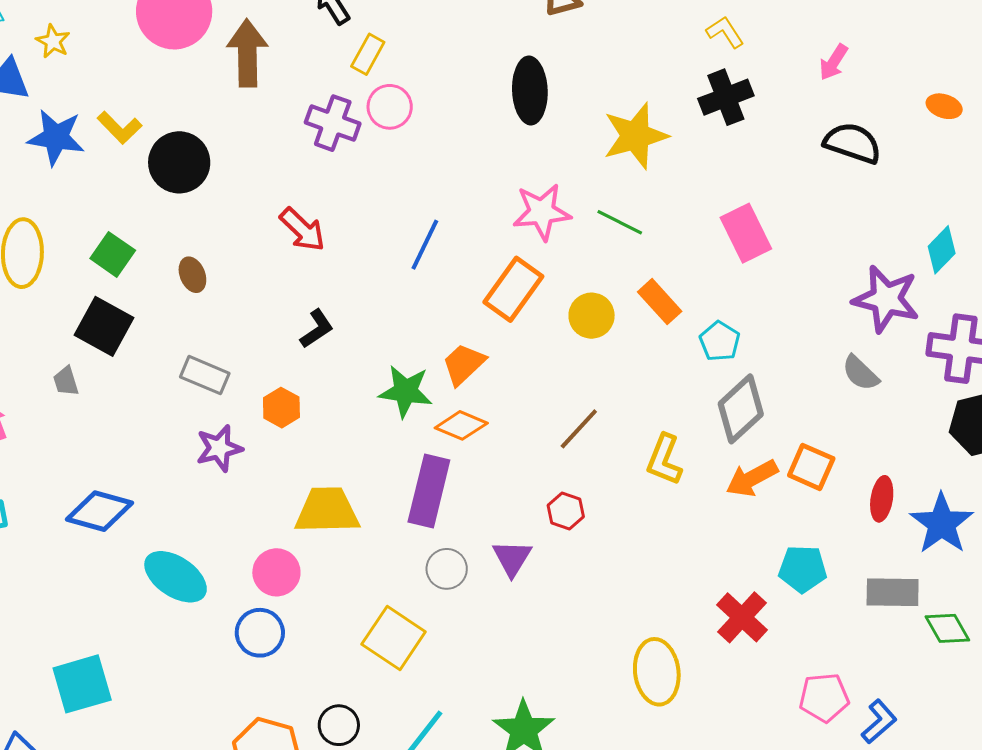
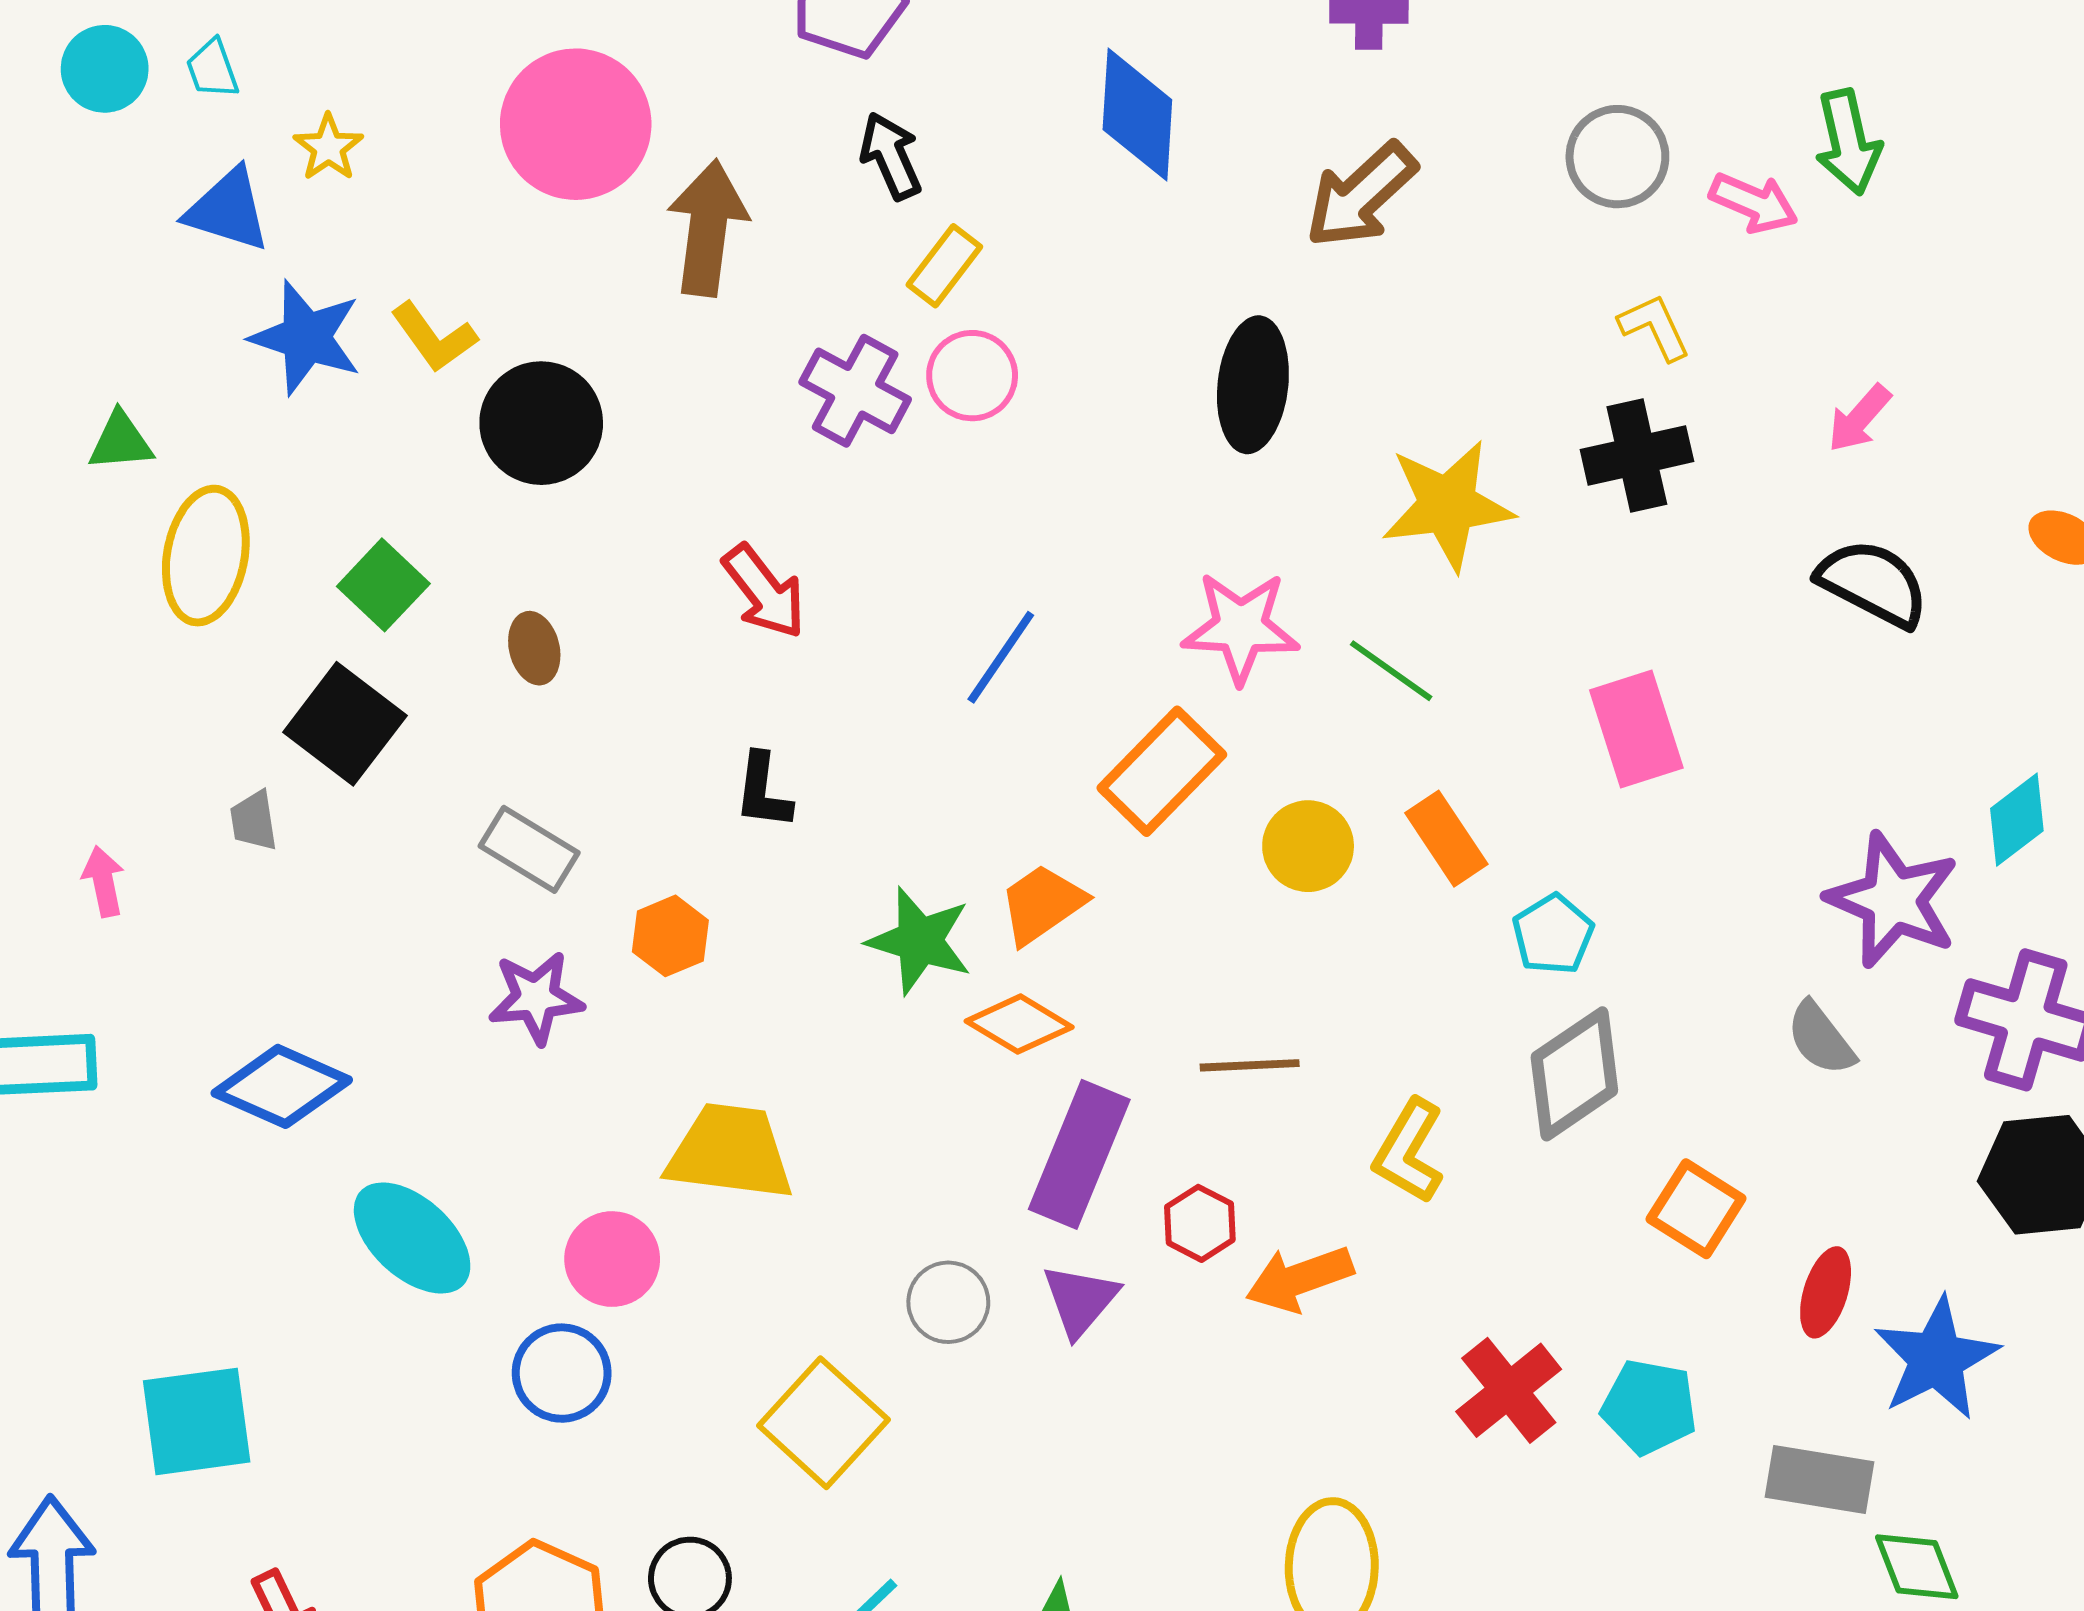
black L-shape: (317, 329) -> (763, 791), turned 123
brown line: (579, 429) -> (1250, 1065), turned 36
orange arrow: (752, 478) -> (1299, 1279), moved
purple rectangle: (429, 491) -> (1079, 1154), moved
red cross: (742, 617) -> (1509, 1390), moved

